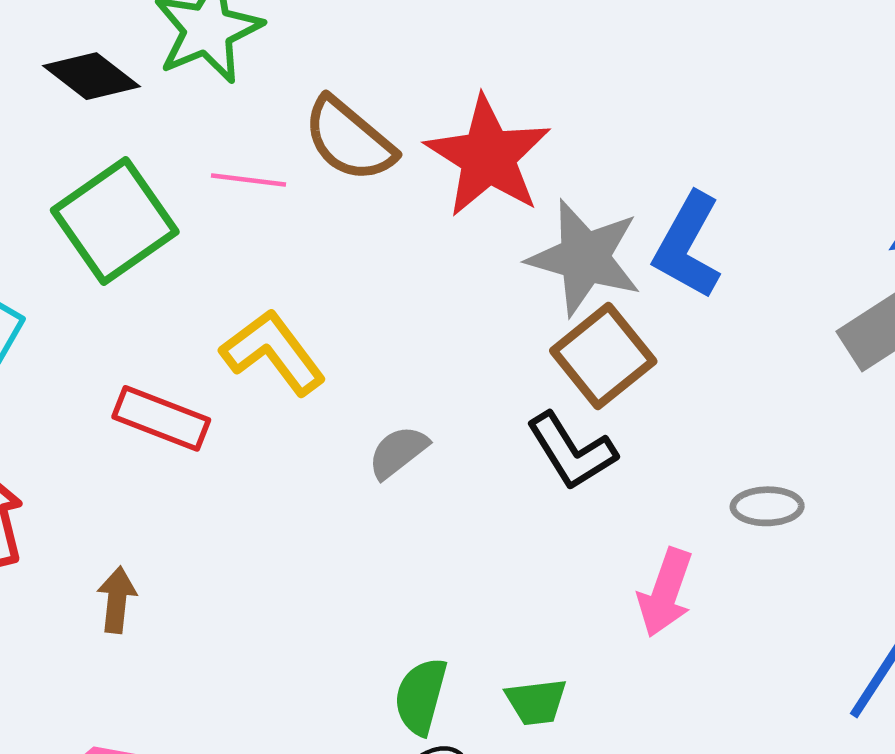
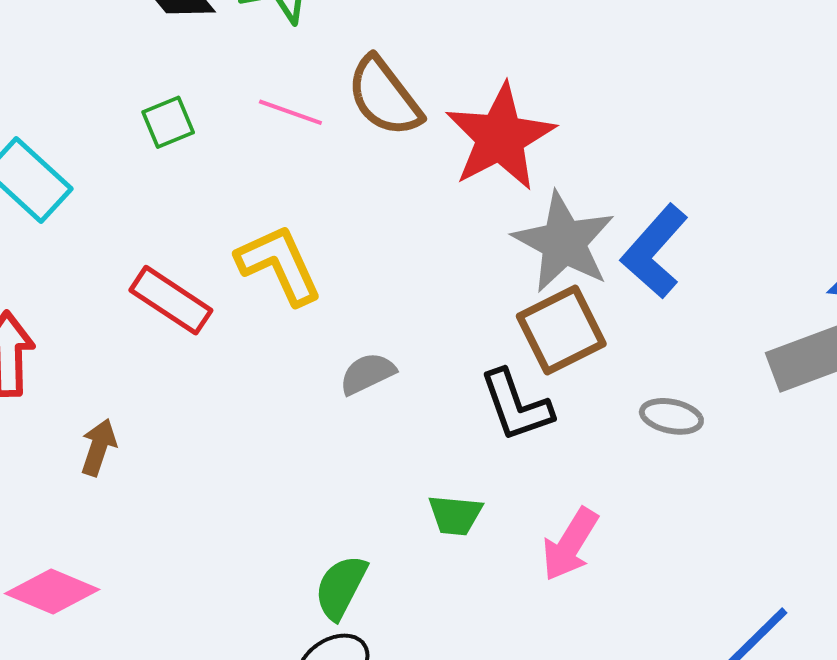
green square: (115, 221) -> (168, 122), size x0.5
gray ellipse: (767, 506) -> (671, 416), moved
green trapezoid: (536, 702) -> (455, 515), moved

